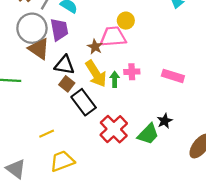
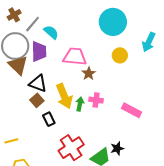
yellow circle: (126, 21) -> (120, 55), moved
pink trapezoid: (113, 37) -> (75, 57), moved
brown star: (95, 47) -> (89, 74), moved
black rectangle: (84, 102) -> (49, 119), size x0.6

